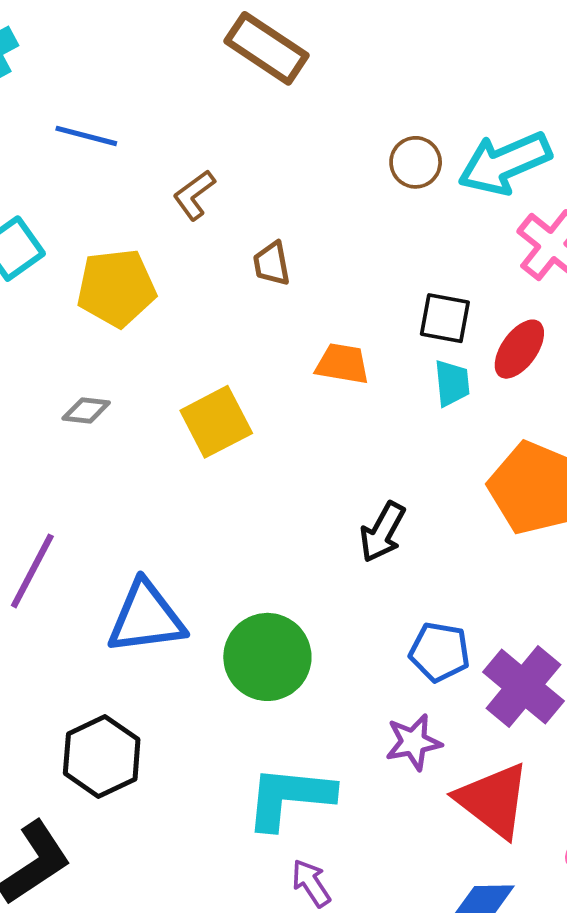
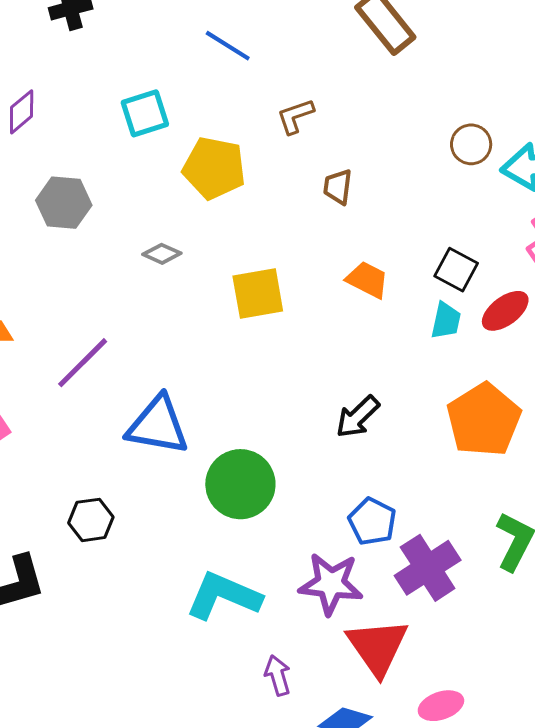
purple star: (413, 742) -> (331, 584), size x1.4
black hexagon: (102, 756) -> (91, 520), size x0.7
purple arrow: (311, 883) -> (278, 675), moved

